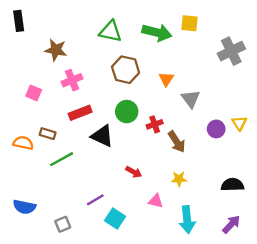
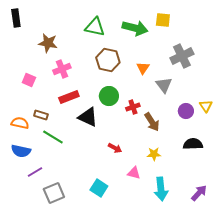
gray cross: (231, 51) -> (182, 56), moved
green line: (62, 159) -> (53, 137), turned 60
black semicircle: (232, 185) -> (193, 144), moved
purple line: (95, 200) -> (35, 172), moved
blue semicircle: (24, 207) -> (21, 151), moved
gray square: (63, 224) -> (54, 193), size x1.5

